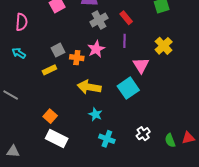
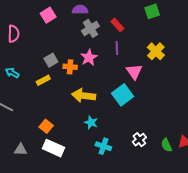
cyan arrow: (19, 53) -> (12, 73), moved
gray triangle: (13, 151) -> (21, 150), moved

